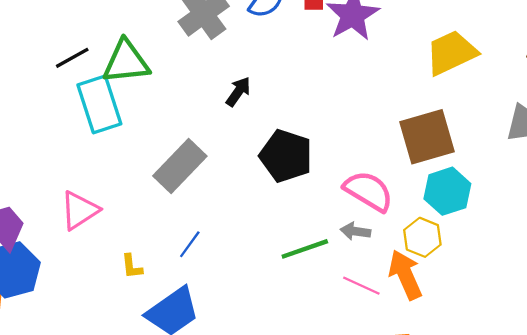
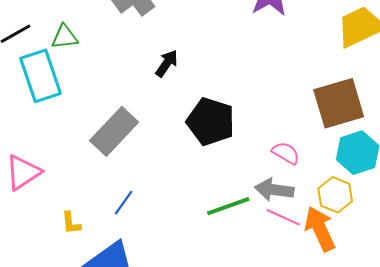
green triangle: (126, 62) -> (65, 37), size x0.6
pink semicircle: (368, 191) -> (286, 153), size x0.6
gray arrow: (355, 231) -> (274, 190), size x1.4
pink line: (361, 286) -> (283, 217), moved

